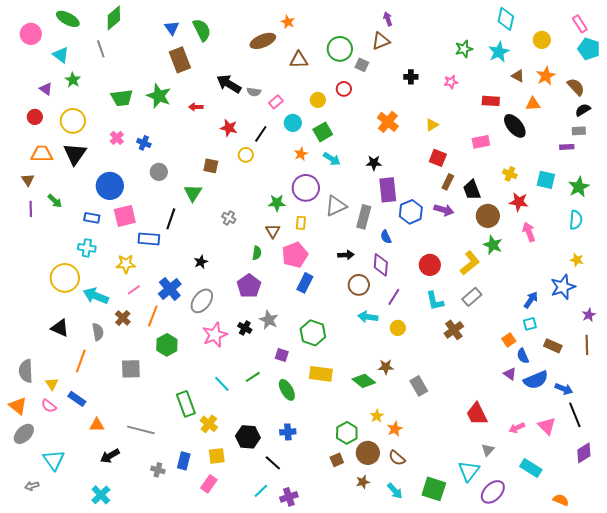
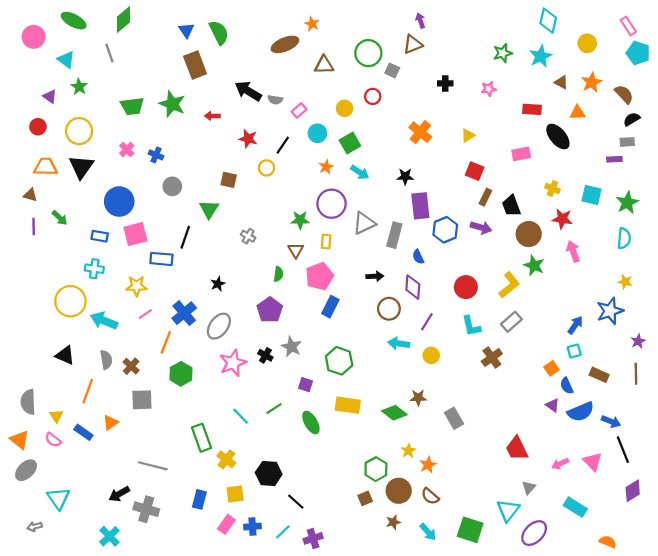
brown triangle: (28, 180) -> (30, 195), turned -40
brown cross: (123, 318) -> (131, 366), moved
orange triangle: (97, 425) -> (111, 423), moved, turned -35
blue cross: (288, 432) -> (252, 527), moved
gray cross: (158, 470) -> (146, 509), moved, size x1.6

